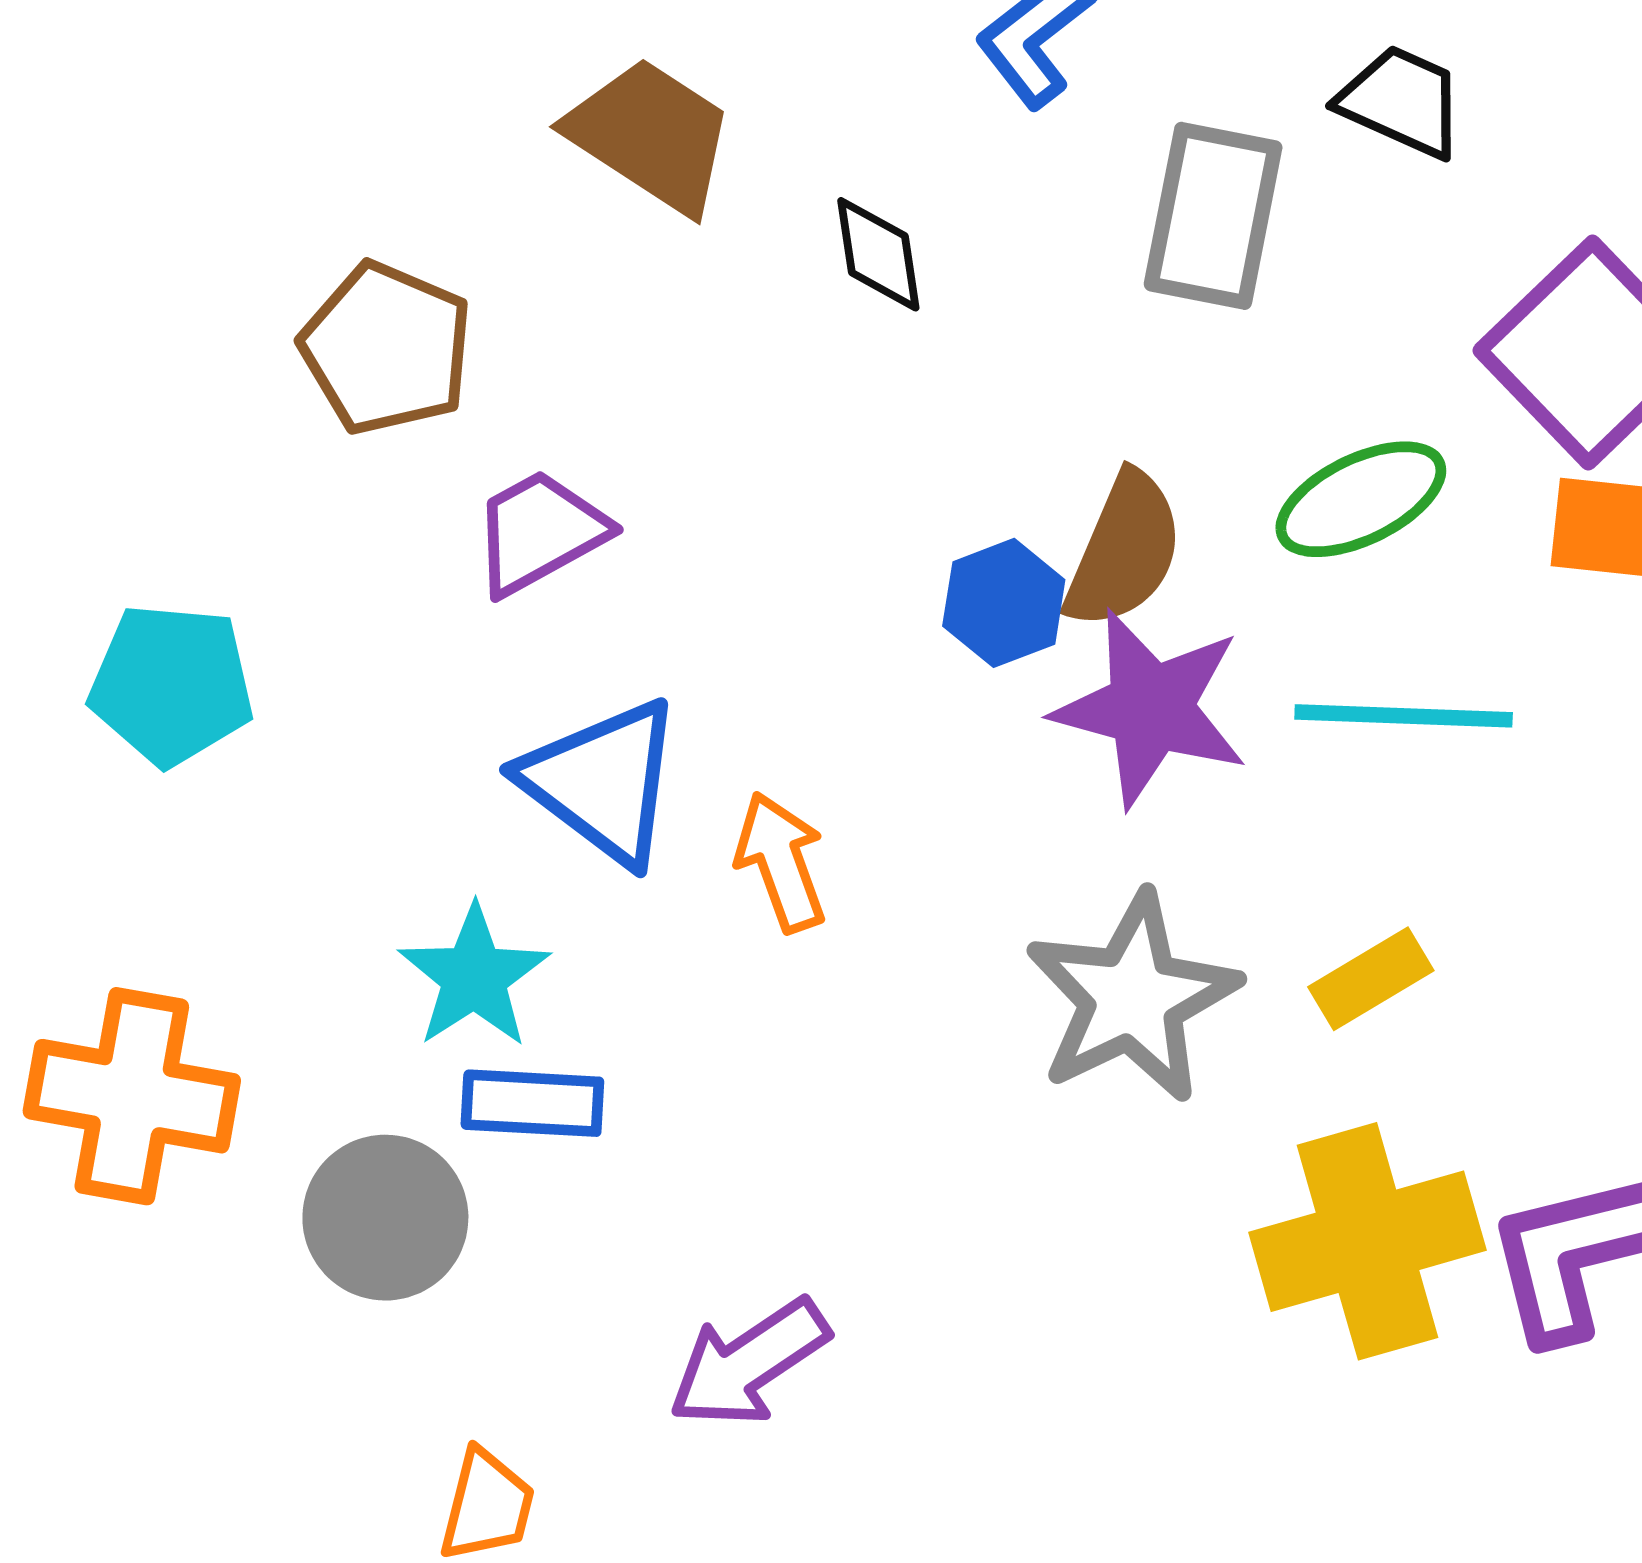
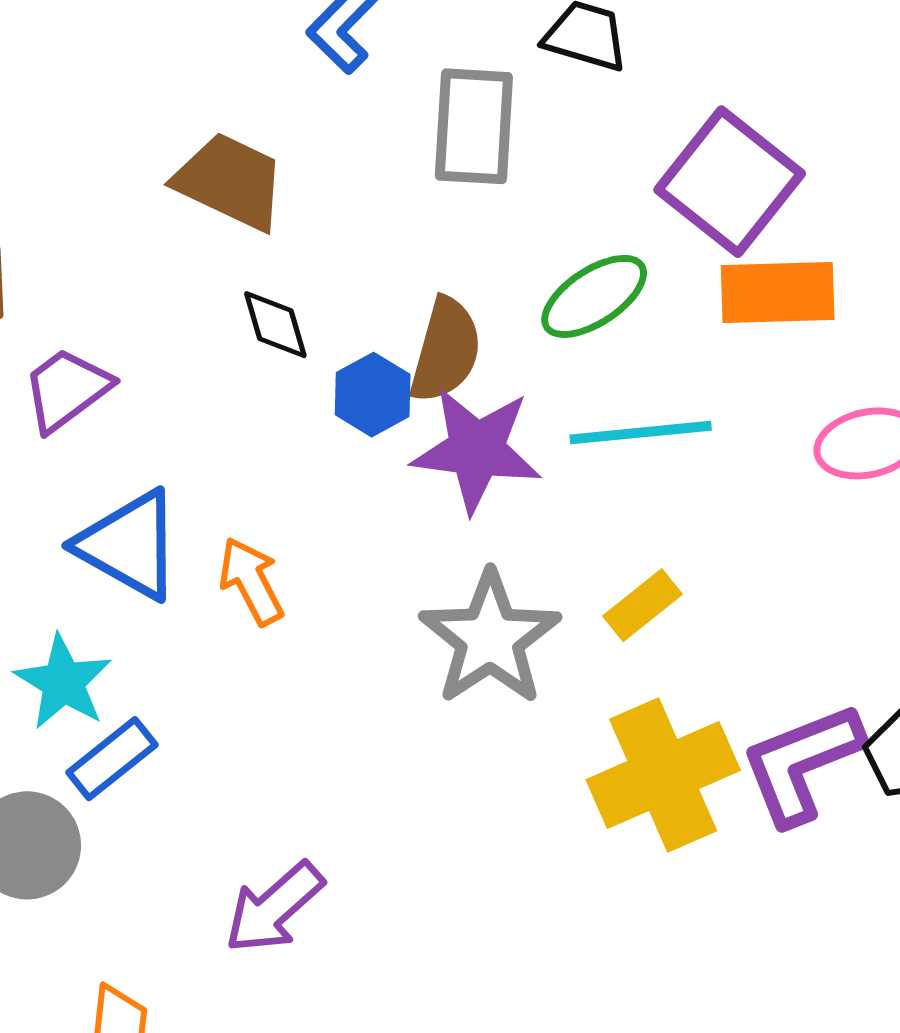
brown trapezoid: (651, 135) -> (230, 181), moved
black diamond: (878, 254) -> (275, 325), moved
blue rectangle: (532, 1103) -> (112, 759), turned -34

